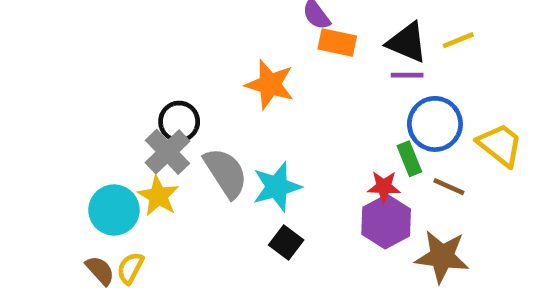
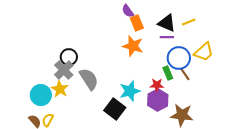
orange rectangle: (337, 43) -> (137, 23), turned 56
orange star: (270, 84) -> (133, 46), moved
yellow trapezoid: (500, 145) -> (204, 52), moved, turned 100
cyan star: (277, 187) -> (130, 91), moved
brown line: (449, 187) -> (185, 74), moved, turned 32
black square: (286, 243) -> (115, 109), size x1.5

